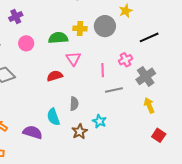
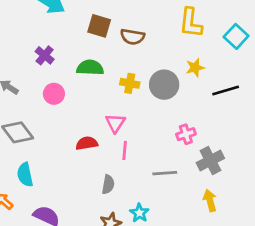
purple cross: (16, 17) -> (45, 55), turned -32
black line: (149, 37) -> (226, 90), moved
green semicircle: (58, 38) -> (90, 68), moved
pink line: (103, 70) -> (125, 150), moved
cyan semicircle: (53, 117) -> (25, 175), moved

